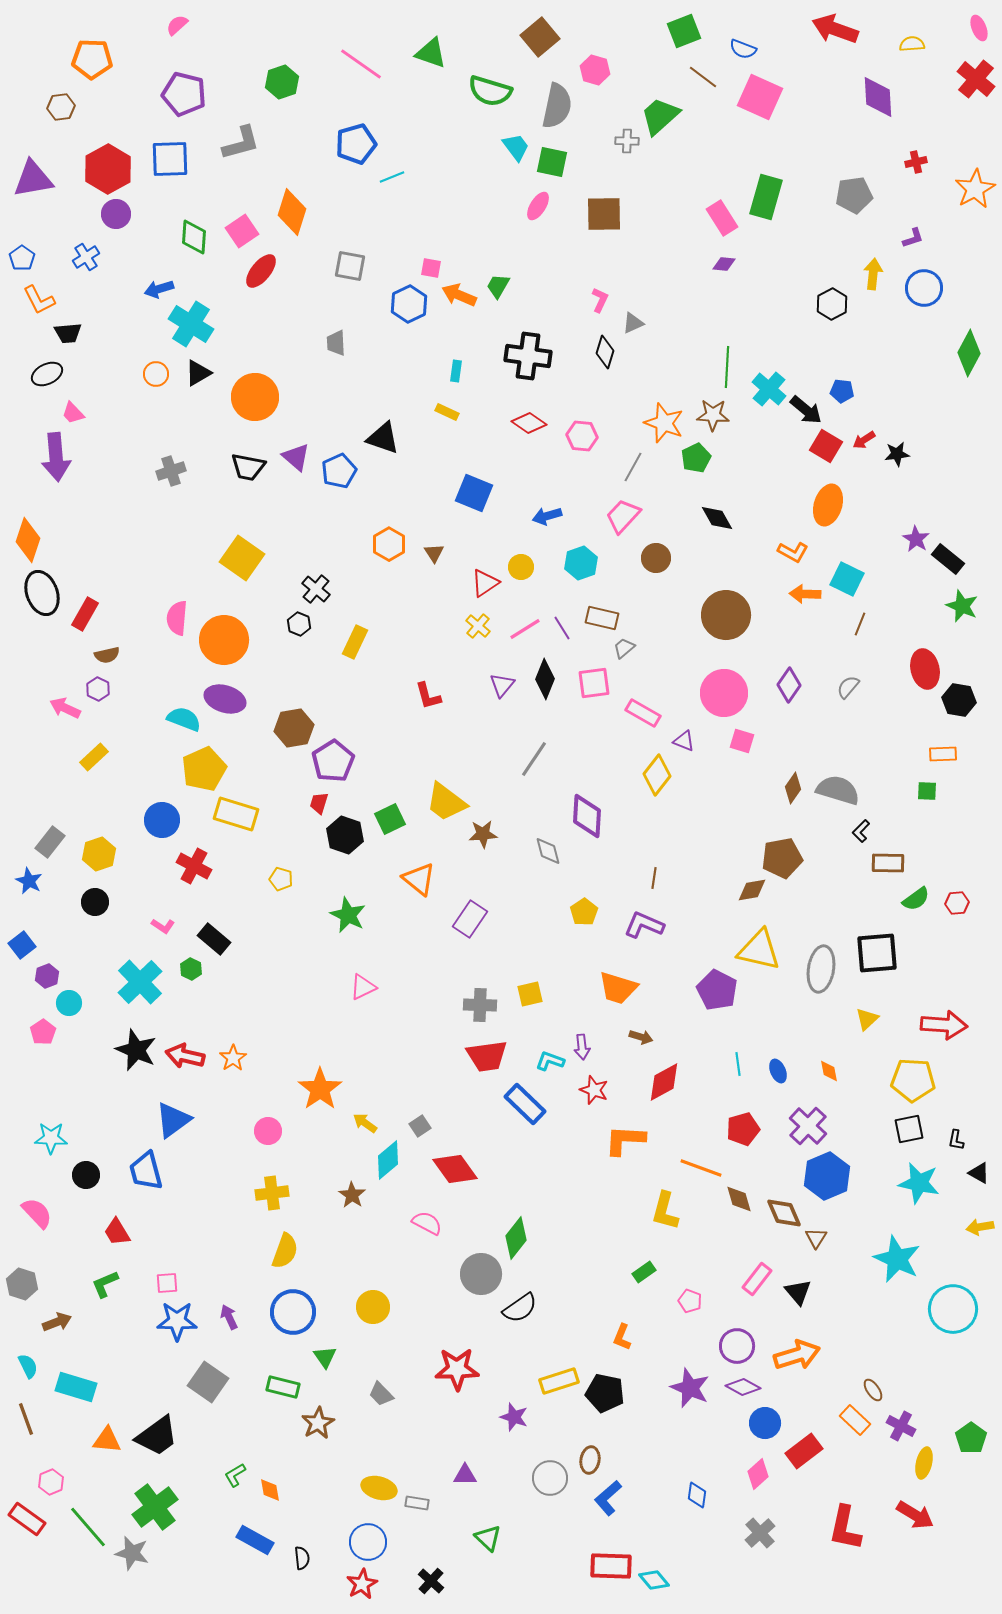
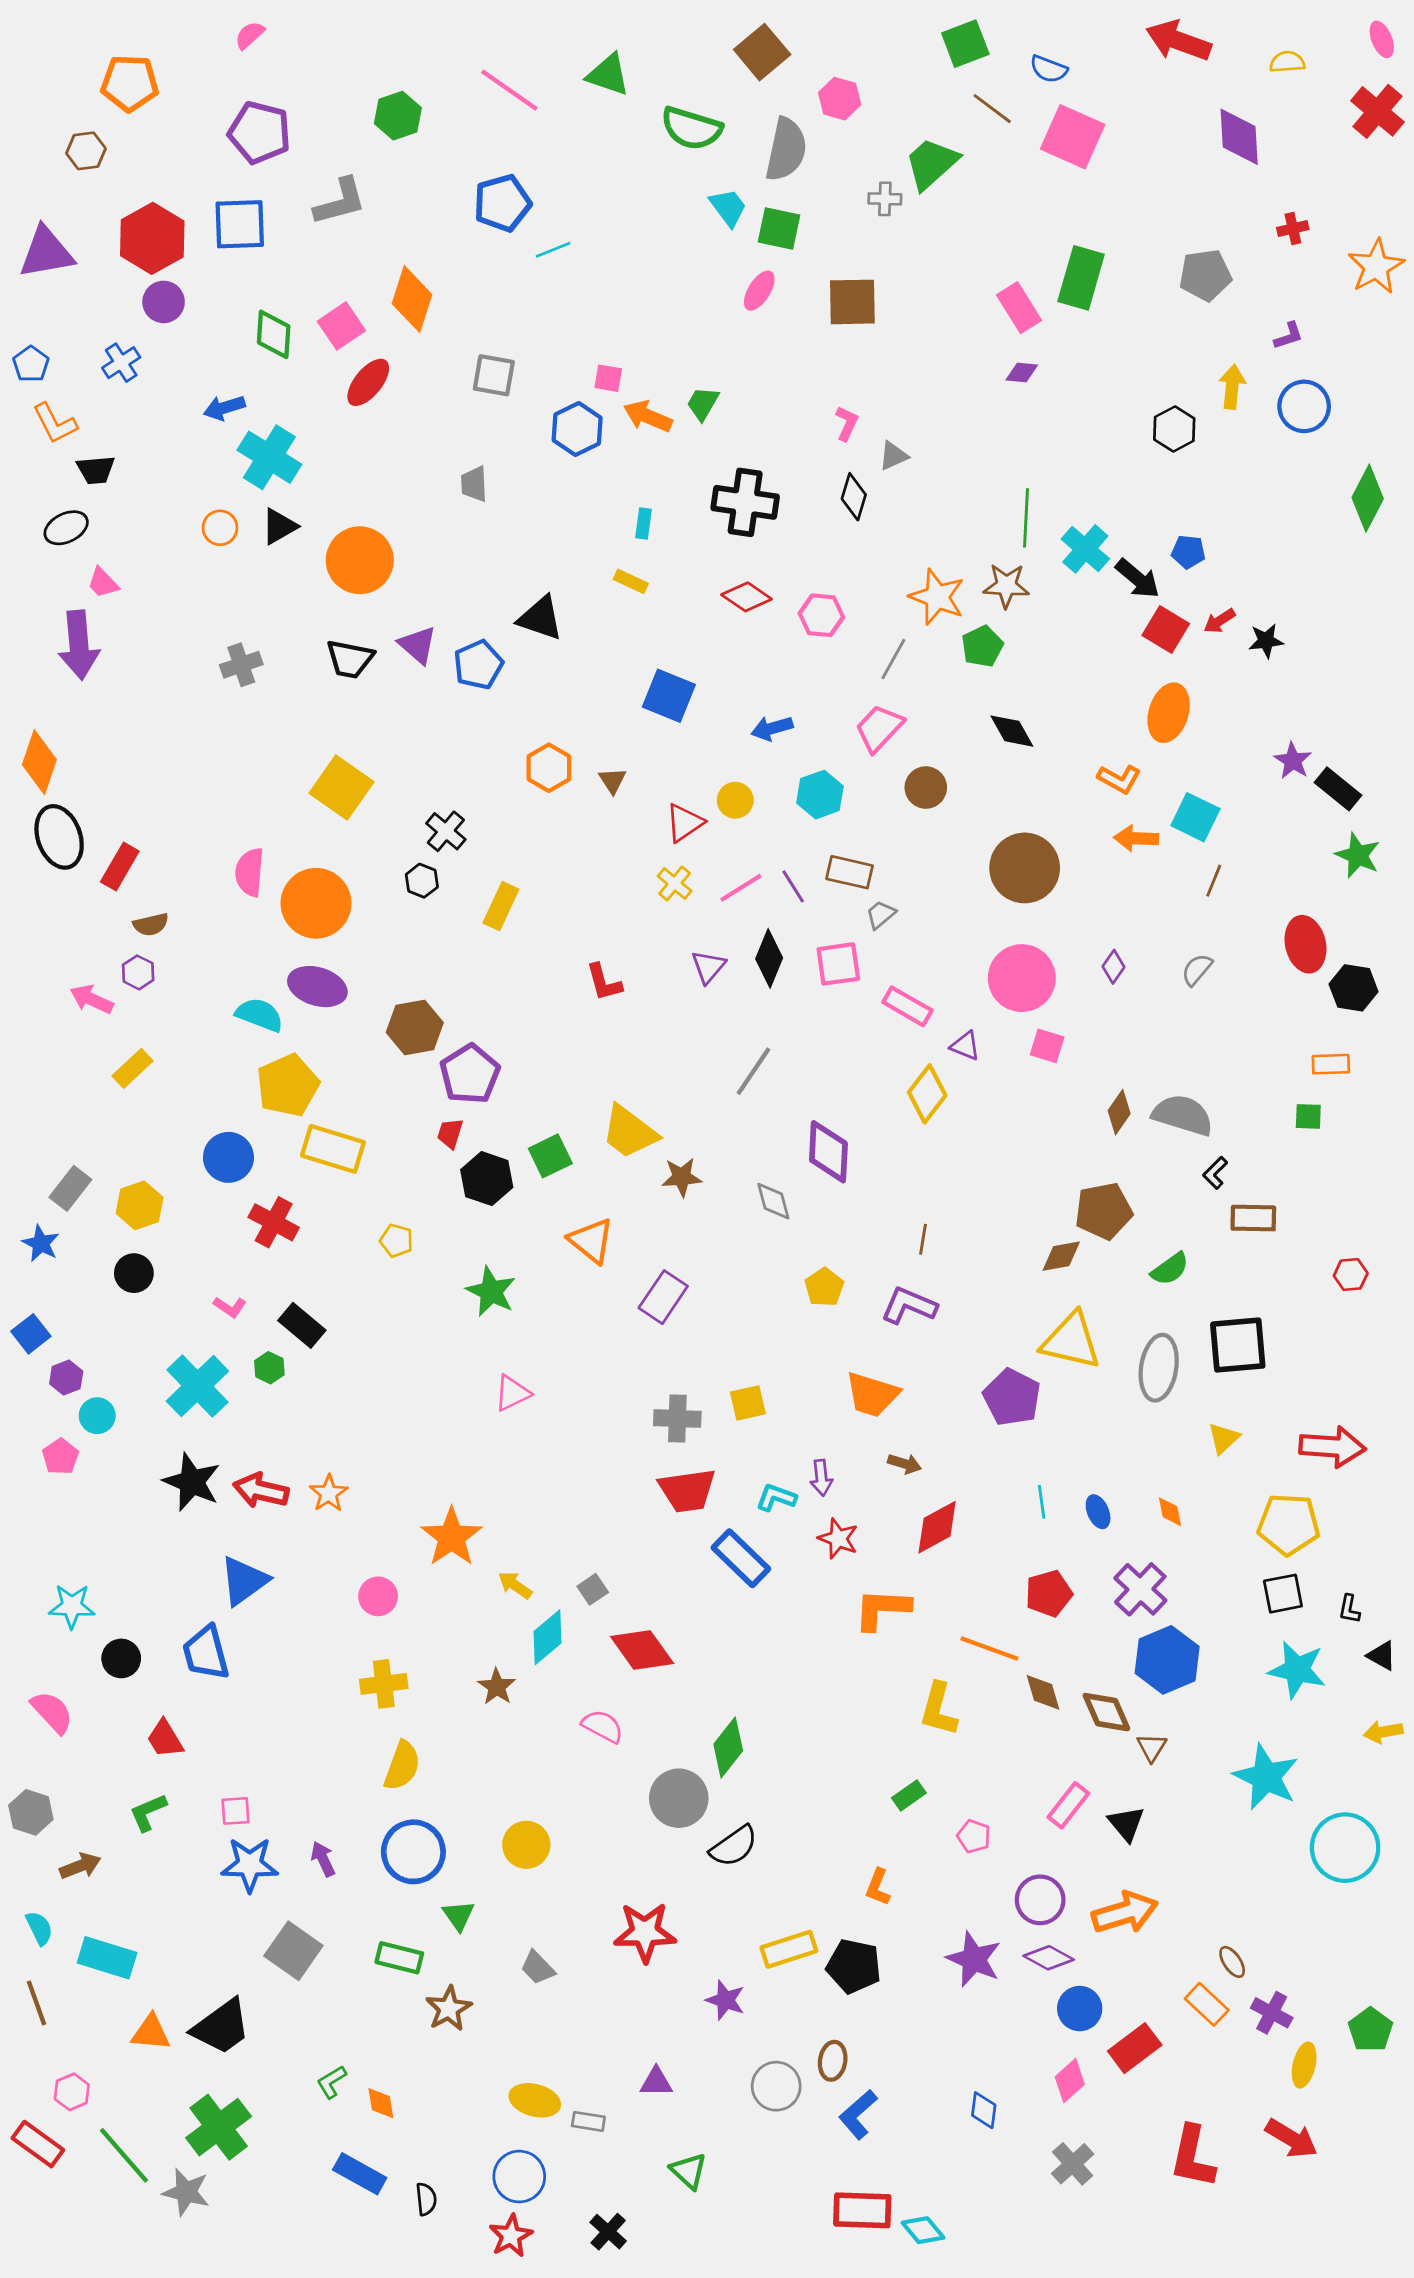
purple diamond: (789, 685) -> (1114, 967), size x0.7
green semicircle: (916, 899) -> (1170, 1269), moved

